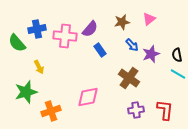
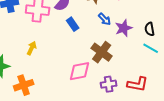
yellow arrow: (39, 67) -> (32, 48), moved, turned -128
pink diamond: (88, 97) -> (80, 71), moved
red L-shape: (165, 110) -> (138, 84), turned 95

